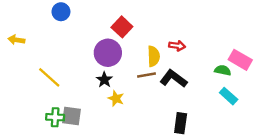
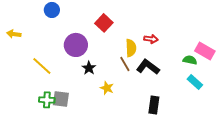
purple circle: (108, 53) -> (76, 45), moved
brown line: (147, 75) -> (125, 64), turned 70
yellow star: (116, 98) -> (107, 88), moved

